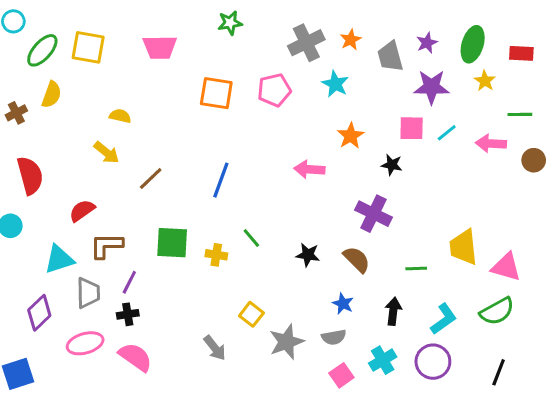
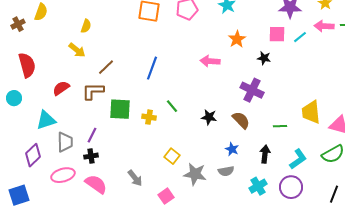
yellow semicircle: (120, 116) -> (86, 26), turned 96
pink arrow: (491, 143) -> (324, 26), moved
brown L-shape: (106, 246) -> (93, 91), moved
gray star: (286, 342) -> (195, 174), turned 30
gray arrow: (215, 348) -> (135, 178), moved
pink square: (341, 375) -> (166, 196), moved

